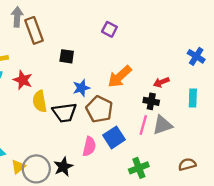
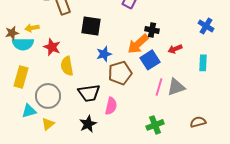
black square: (67, 56) -> (91, 26), size x1.5
black cross: (151, 101) -> (152, 30), moved
brown pentagon: (99, 109) -> (120, 73), turned 30
black trapezoid: (64, 113) -> (89, 93), moved
blue square: (114, 137) -> (150, 60), moved
gray circle: (36, 169) -> (48, 96), moved

